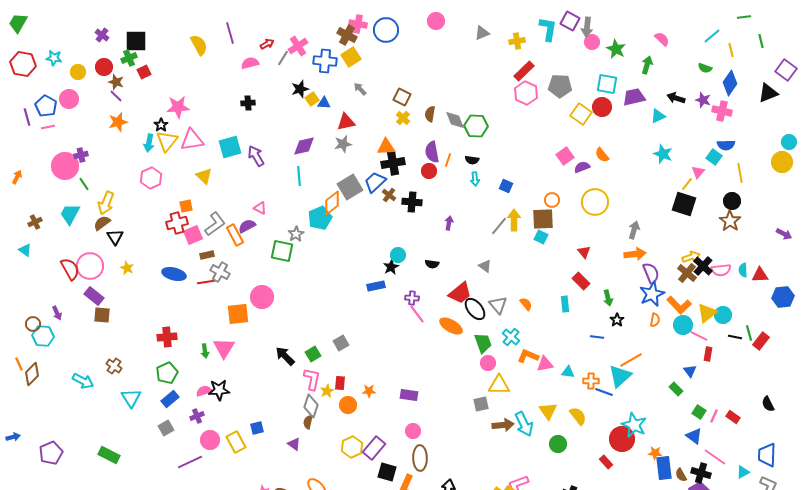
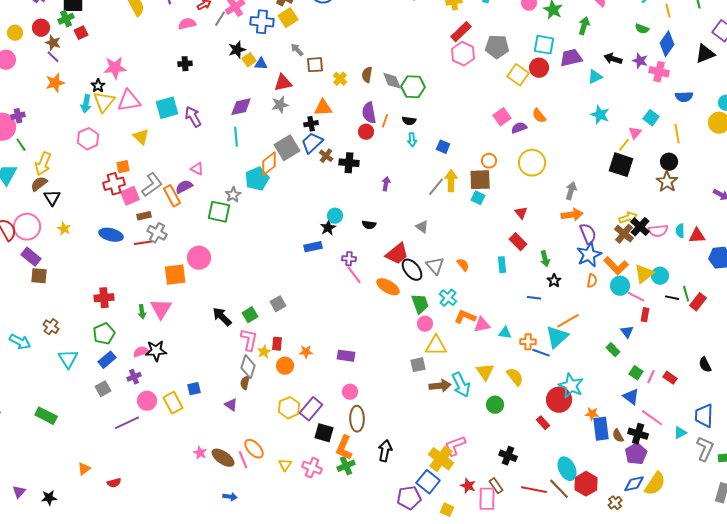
brown square: (402, 97) -> (315, 65), moved, turned -30
blue semicircle: (726, 145) -> (684, 97), moved
black cross: (393, 163) -> (311, 124), moved, size x0.6

